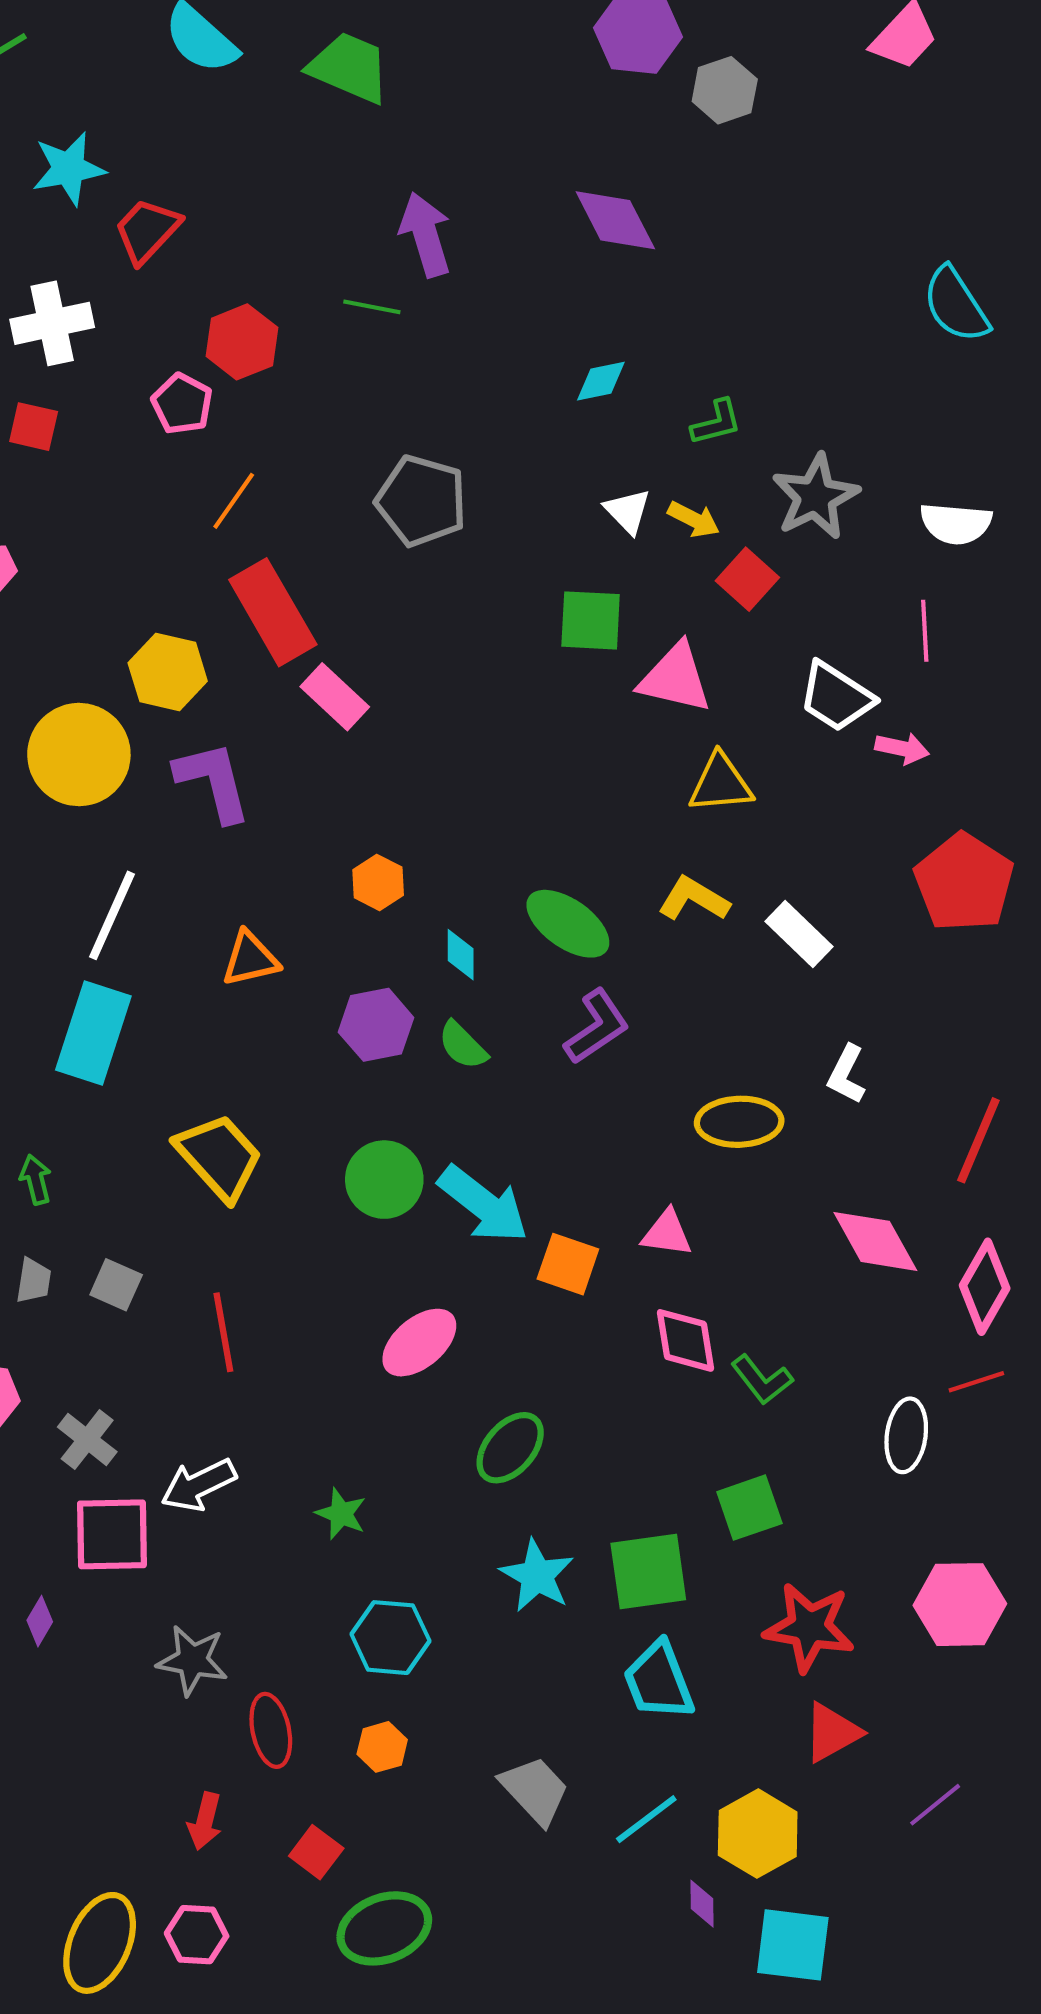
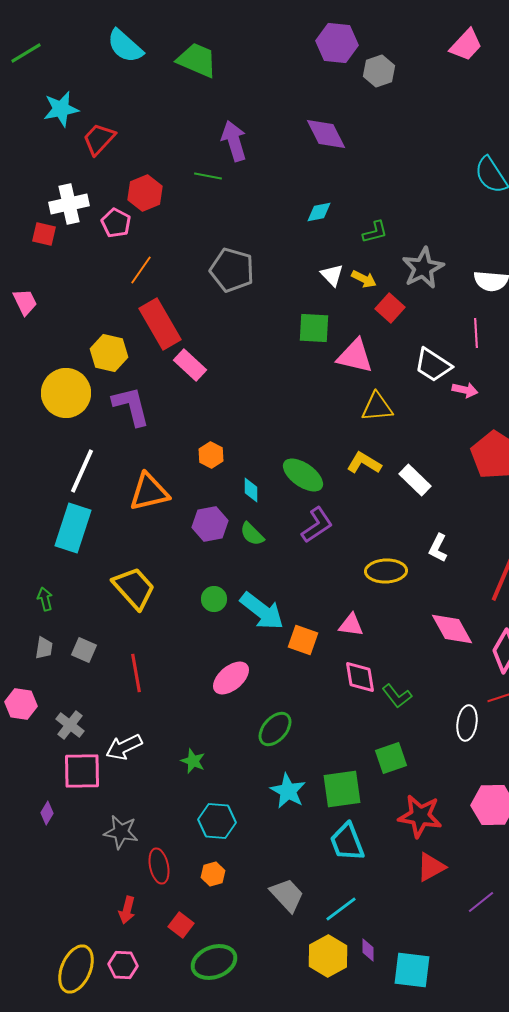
white cross: (52, 323) -> (69, 204), moved
orange triangle: (250, 959) -> (149, 492), size x1.4
green circle: (384, 1180) -> (214, 599), size x0.7
yellow hexagon: (758, 1834) -> (328, 956), moved

